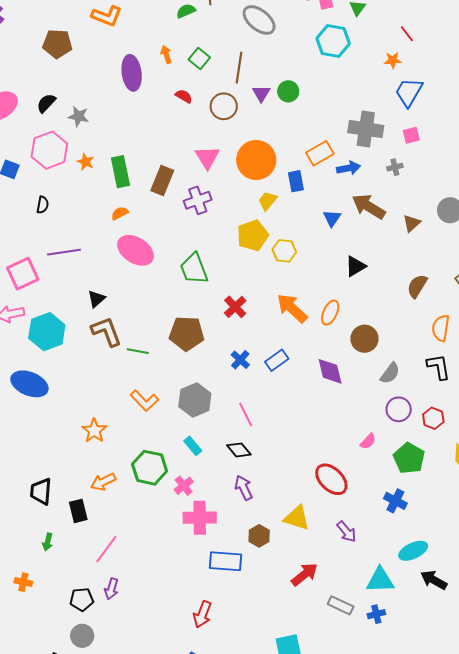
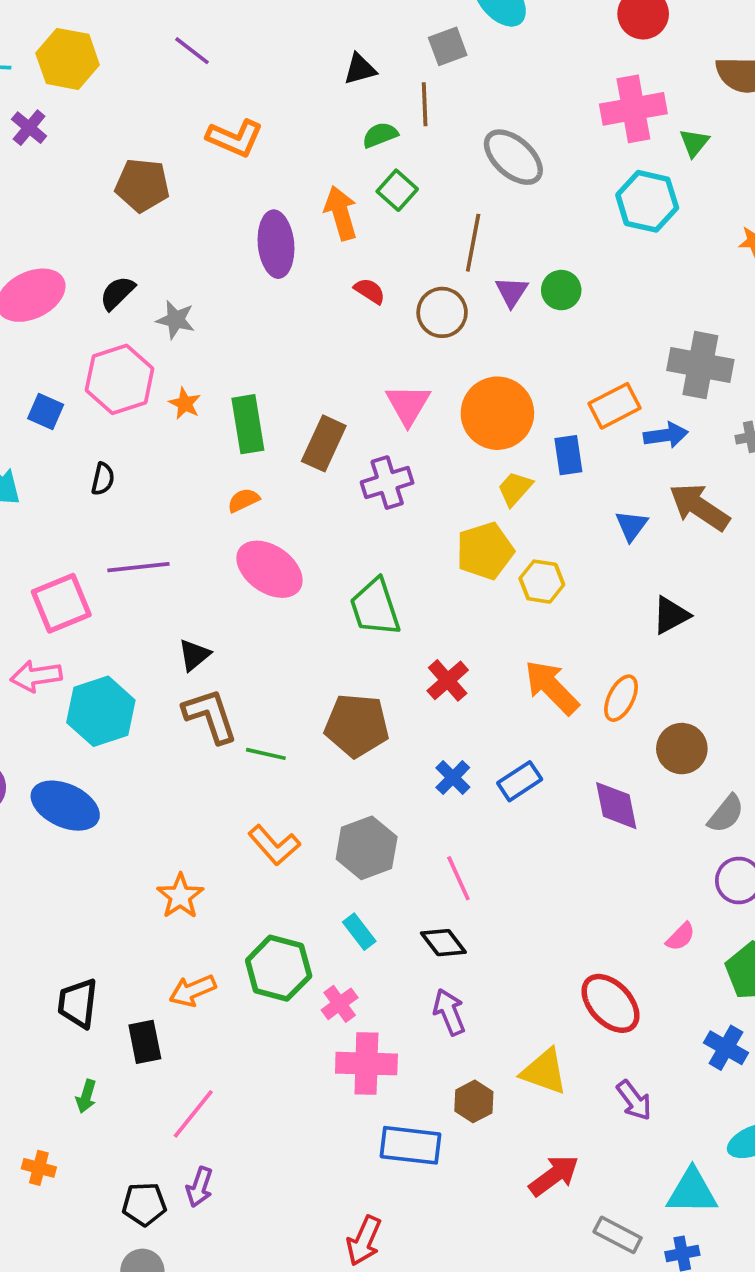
orange arrow: (166, 54) -> (341, 213), size x1.6
green square: (199, 58) -> (397, 190), moved

